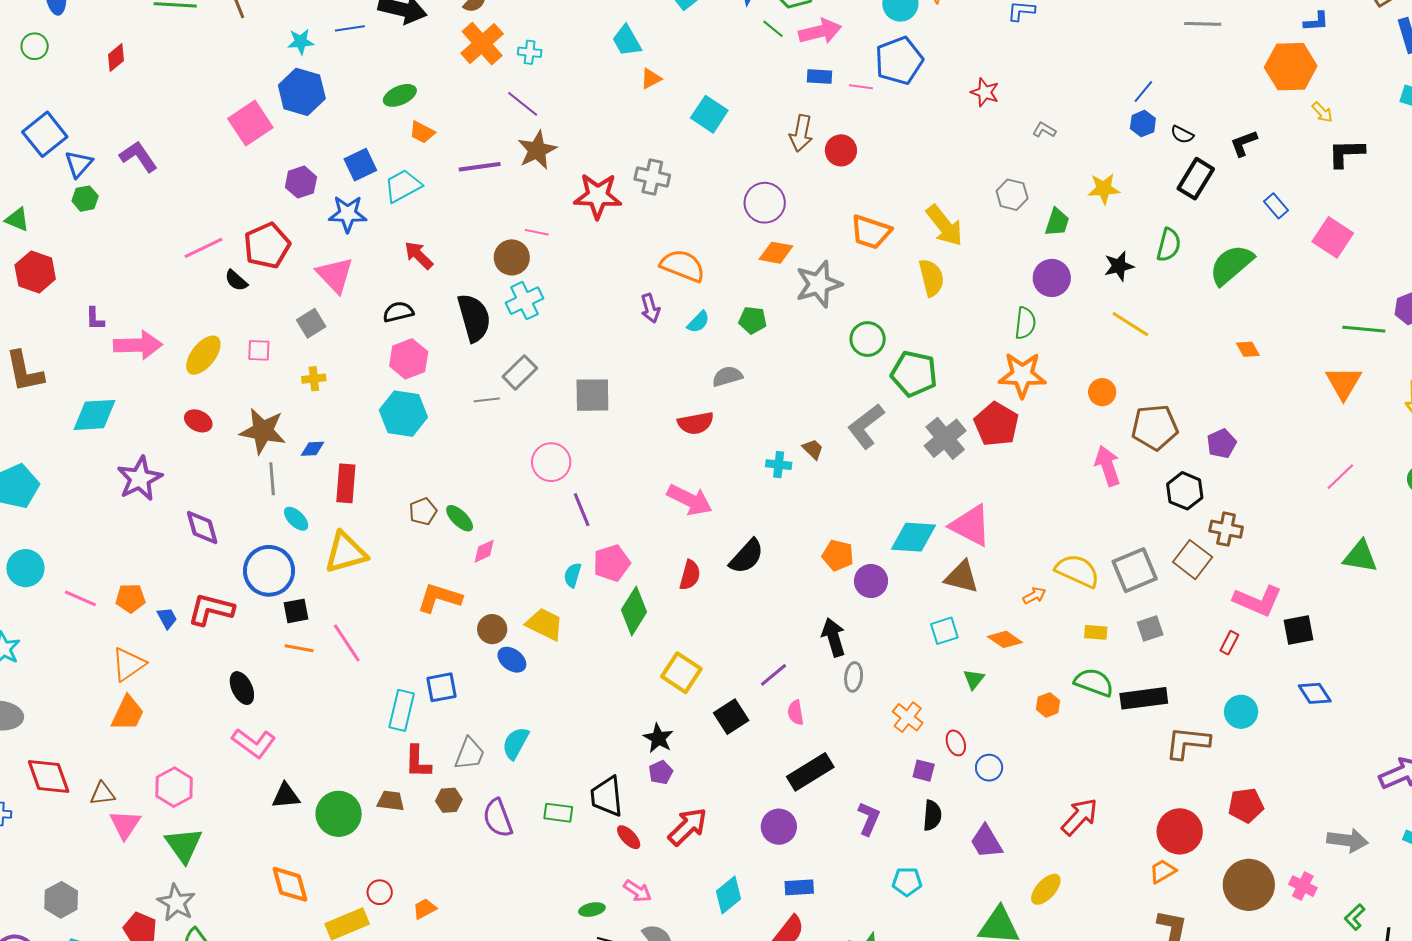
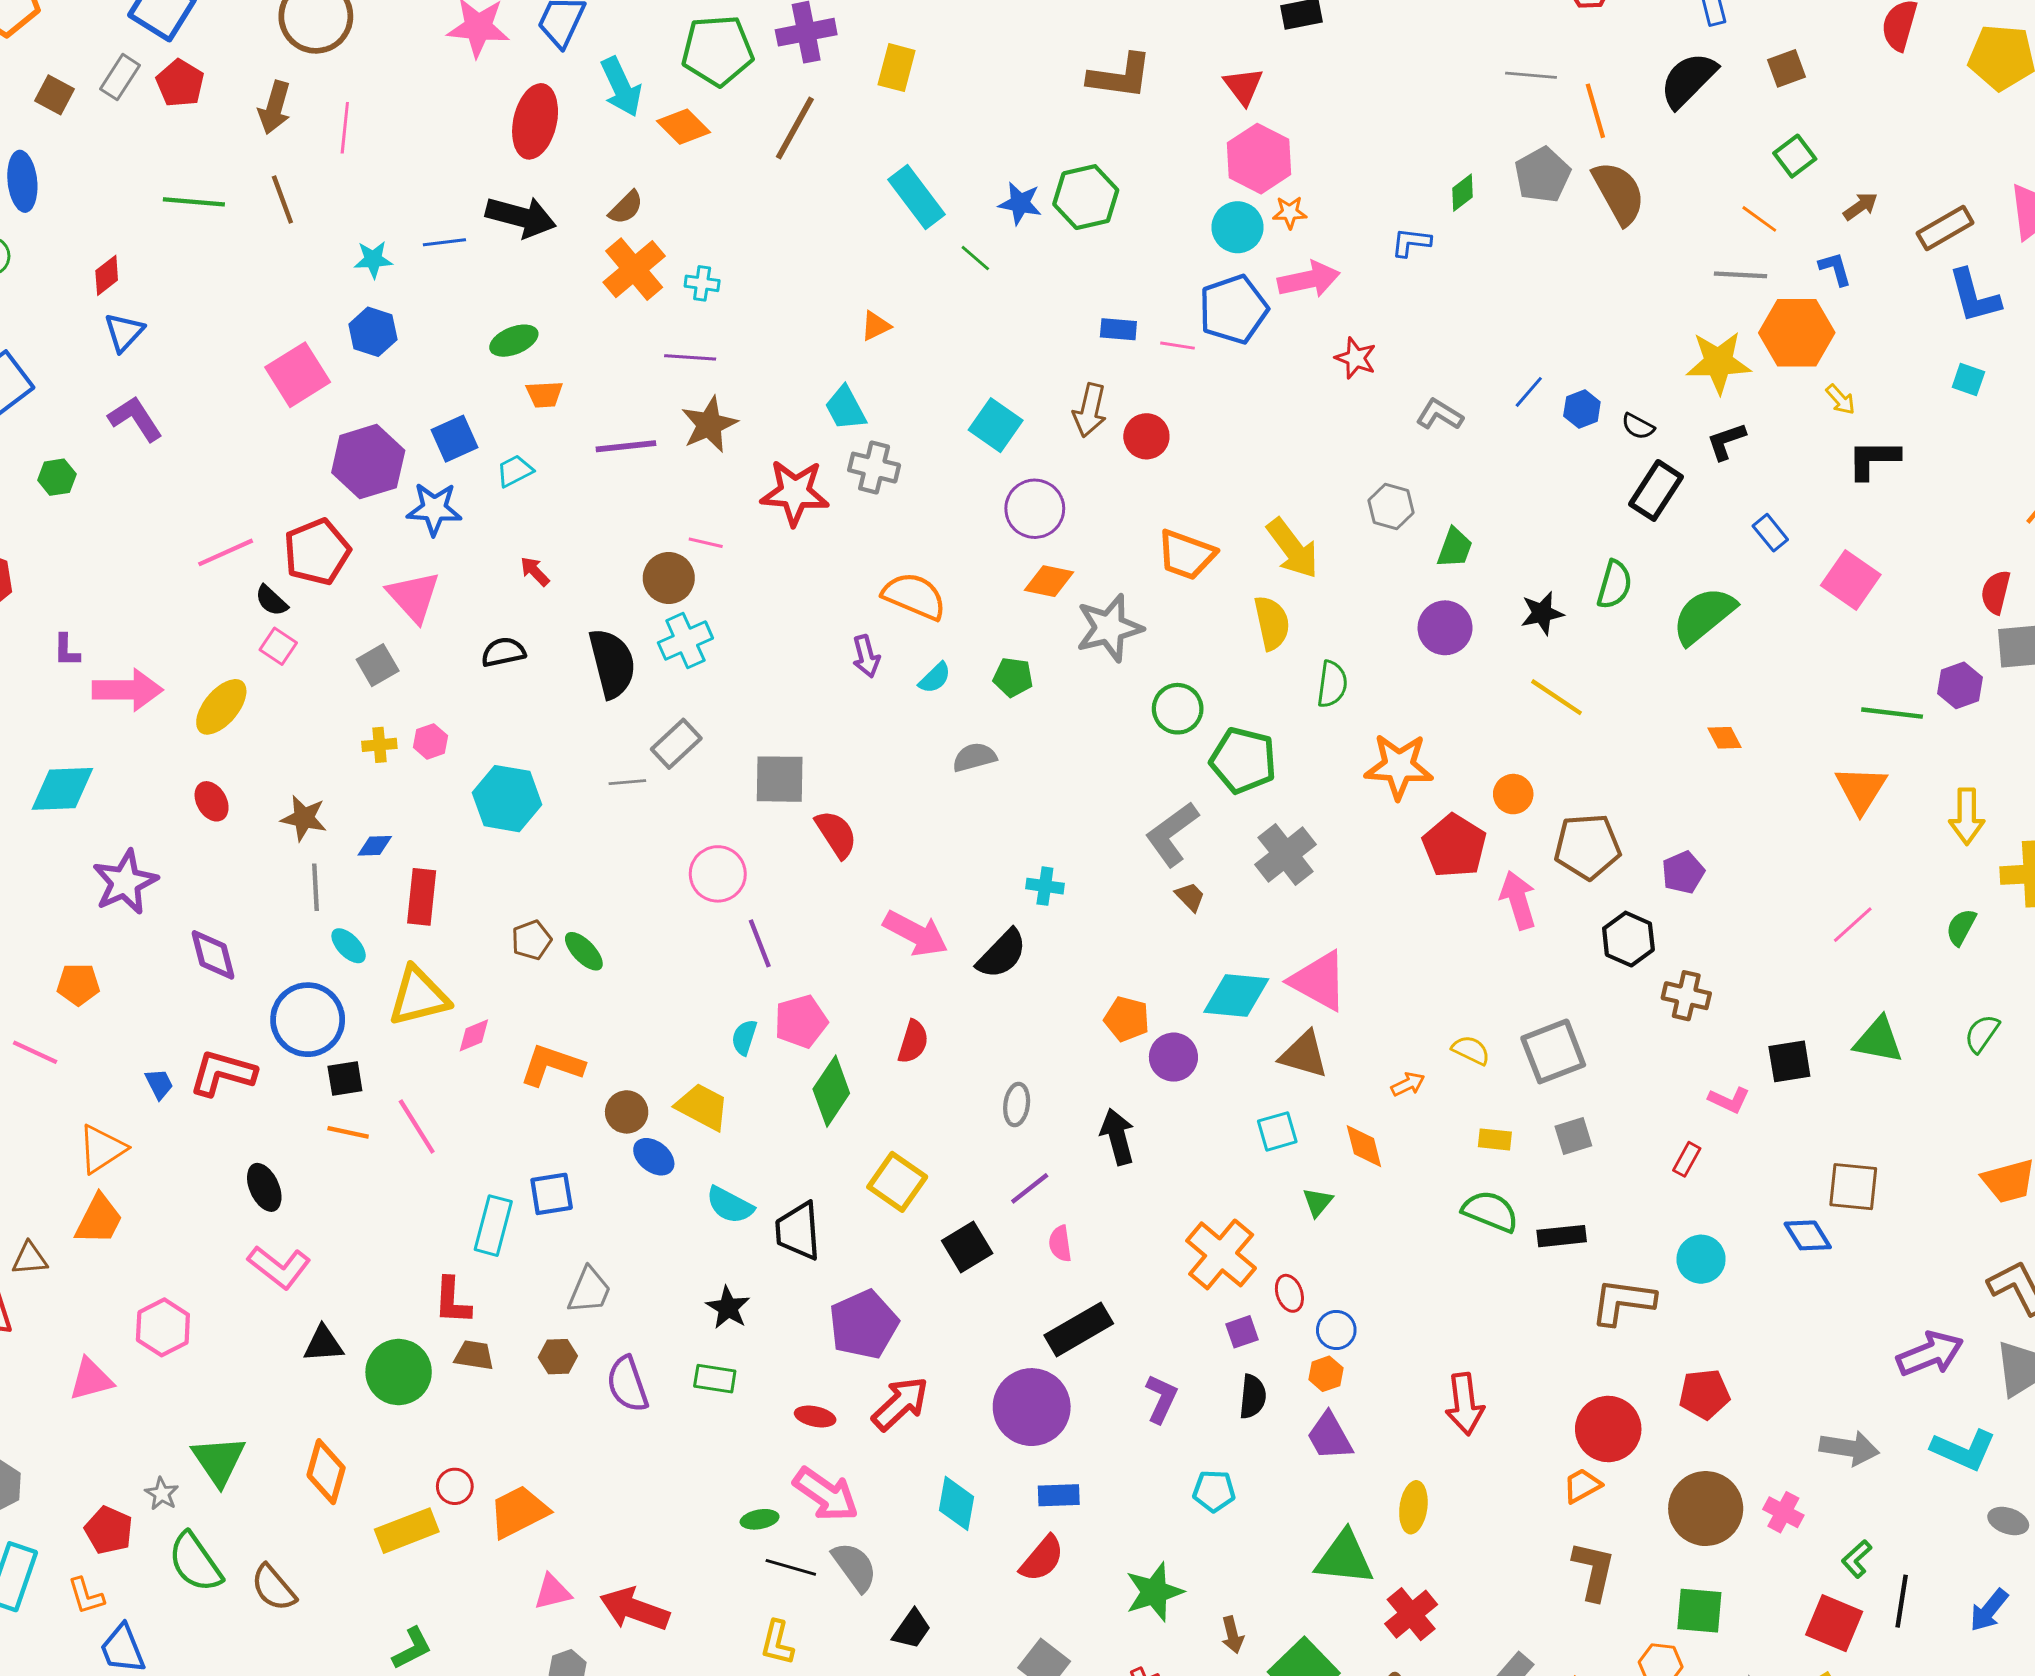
blue L-shape: (1316, 22) -> (1835, 269), turned -104
gray line: (1203, 24) -> (1741, 275), moved
green line: (773, 29) -> (975, 258), moved
pink arrow: (820, 31) -> (1309, 279), moved
cyan trapezoid: (627, 41) -> (845, 408), moved
blue line: (1143, 91) -> (1529, 392), moved
blue hexagon: (302, 92) -> (373, 332), size x0.7
purple line: (523, 104) -> (690, 357), turned -36
cyan square: (709, 114) -> (996, 425), moved
gray L-shape: (1044, 130) -> (1440, 415), size x1.4
orange trapezoid: (422, 132) -> (544, 394), turned -32
blue triangle: (79, 164) -> (124, 332), moved
purple hexagon: (301, 182) -> (368, 462), size x1.6
cyan trapezoid: (403, 186) -> (515, 471), size x0.7
yellow star: (1104, 189) -> (1718, 362), moved, size x1.4
red arrow: (419, 255) -> (535, 571), size x0.7
green semicircle: (1025, 323) -> (1332, 684), moved
pink square: (259, 350) -> (278, 646), moved, turned 30
pink hexagon: (409, 359) -> (430, 741), moved, size x0.6
red ellipse: (198, 421) -> (212, 801), turned 32
red semicircle: (696, 423) -> (836, 834), moved, turned -114
red pentagon: (996, 424) -> (1454, 846), moved
brown star: (263, 431) -> (304, 818), size x0.7
brown trapezoid: (813, 449) -> (1190, 897), moved
pink diamond: (484, 551) -> (474, 1035), moved
black semicircle: (747, 556) -> (1002, 954), moved
brown square: (1193, 560) -> (1853, 1187), moved, turned -33
yellow semicircle: (1077, 571) -> (1471, 1050), size x0.6
orange pentagon: (130, 598) -> (78, 984), moved
pink L-shape: (1258, 601) -> (1729, 1100), size x0.6
black square: (1298, 630) -> (1789, 1061), moved
orange diamond: (1005, 639) -> (1364, 1146), turned 40
gray ellipse: (854, 677) -> (1017, 1105), moved
black rectangle: (1144, 698) -> (1562, 1236), size x0.7
orange hexagon: (1048, 705) -> (1326, 1374), moved
orange cross: (908, 717) -> (1221, 1254), size x1.6
black star: (658, 738) -> (728, 1308), moved
cyan semicircle: (515, 743) -> (730, 1205), moved, turned -92
red L-shape: (418, 762) -> (452, 1301), moved
purple square: (924, 771) -> (1242, 1332), turned -35
purple pentagon: (661, 772) -> (864, 1325), size x2.0
brown triangle: (102, 794) -> (30, 1259), moved
black trapezoid: (607, 796) -> (798, 1231), moved
red arrow: (1080, 817) -> (1465, 1404), turned 129
pink triangle: (125, 824) -> (91, 1379), turned 40
purple circle: (779, 827) -> (1032, 1407), size x1.5
red ellipse: (629, 837) -> (815, 1416), turned -36
green triangle: (184, 845) -> (219, 1461), moved
orange diamond: (290, 884) -> (326, 1472), turned 30
yellow ellipse: (1046, 889) -> (1413, 1507), turned -36
pink arrow: (638, 891) -> (826, 1494), size x1.6
cyan diamond: (728, 895) -> (957, 1503), turned -42
gray star: (176, 903) -> (162, 1494), size x0.6
orange trapezoid: (425, 909) -> (519, 1512), size x1.8

